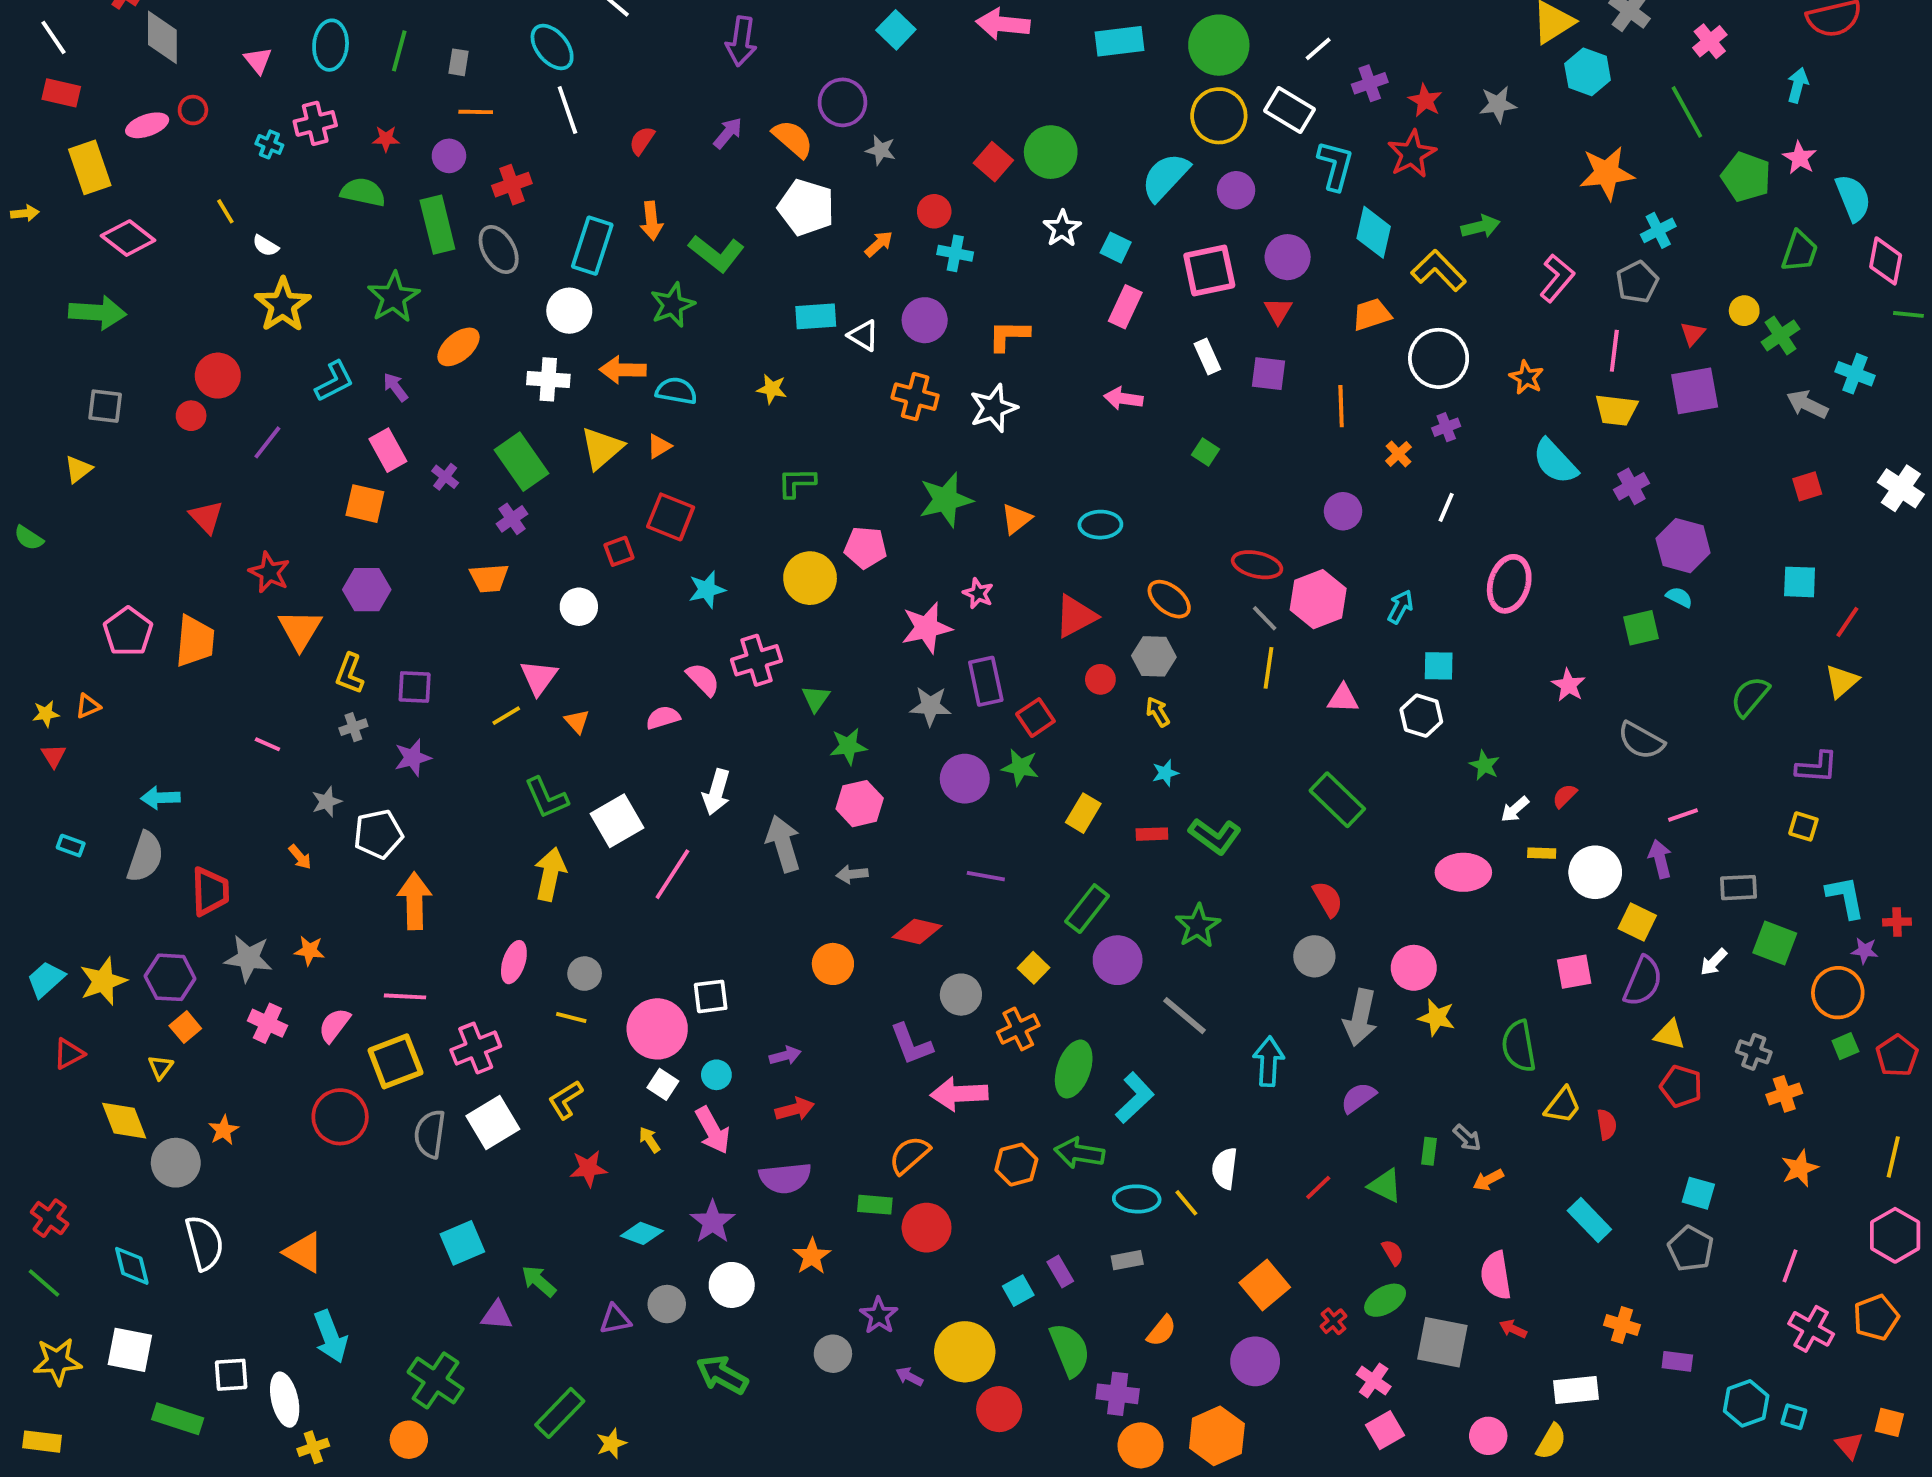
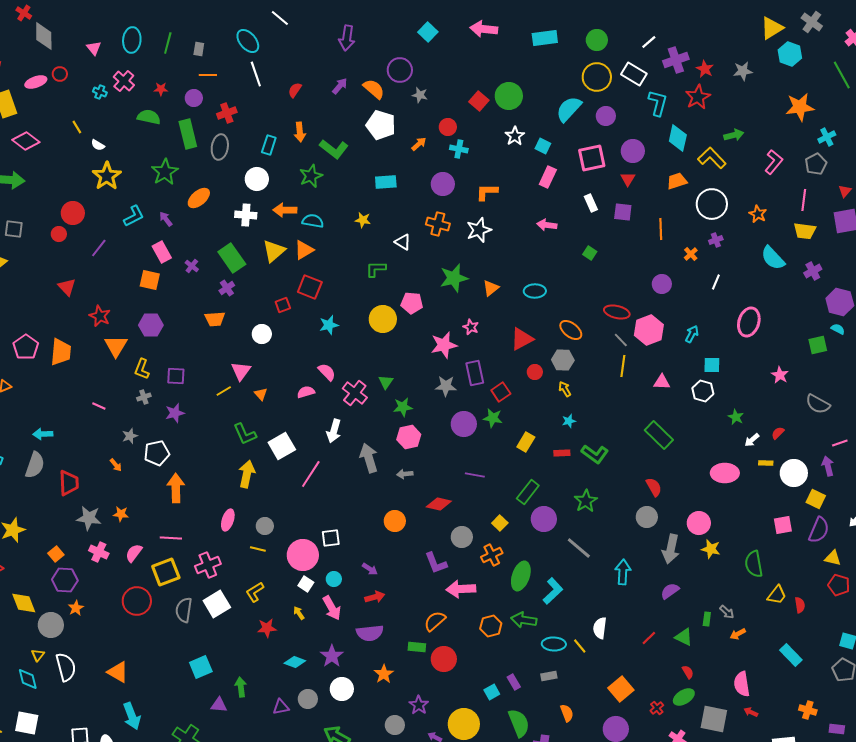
green circle: (1219, 45) -> (597, 40), size x0.7
purple cross: (1370, 83) -> (676, 60), size x1.4
pink cross: (315, 123) -> (124, 81), turned -35
cyan rectangle: (592, 246) -> (269, 145), size x0.7
gray ellipse: (499, 249) -> (220, 147), turned 40
white triangle: (864, 335) -> (403, 242), moved
orange triangle: (659, 446) -> (304, 250), size x1.5
pink cross: (757, 660) -> (355, 393), moved, turned -35
purple hexagon: (170, 977) -> (65, 580), moved
purple arrow: (785, 1056) -> (370, 569), turned 49
yellow triangle: (160, 1067) -> (38, 655), moved
green arrow: (539, 1281) -> (241, 687), turned 42
orange semicircle: (1162, 1331) -> (567, 713), turned -60

